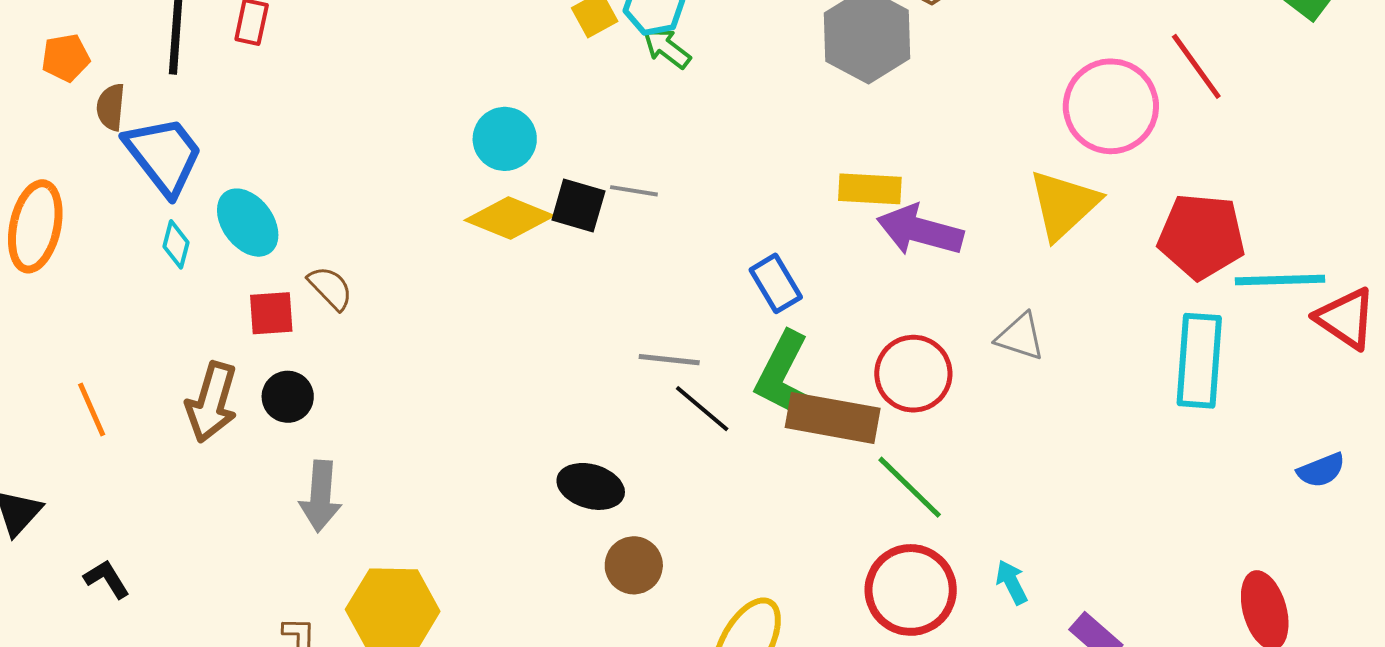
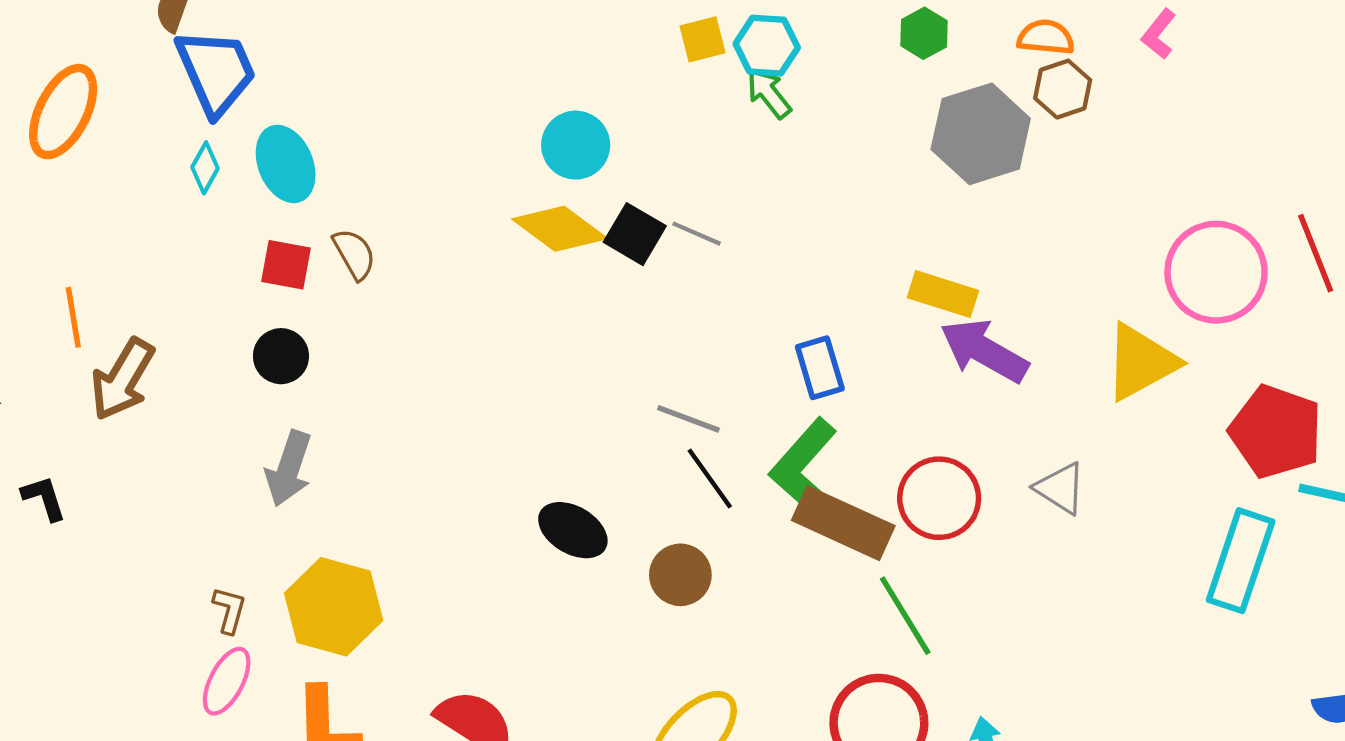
brown arrow: (212, 402) -> (122, 379), moved
brown circle: (634, 565) -> (680, 575), moved

